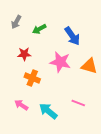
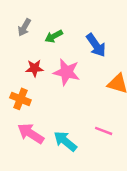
pink star: (60, 62) -> (67, 72), moved
orange cross: (32, 78) -> (20, 99), moved
pink arrow: (21, 105) -> (31, 133), size x1.5

